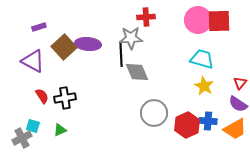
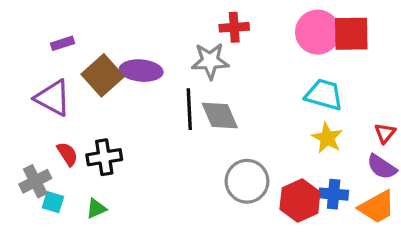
black line: (121, 54) -> (189, 109), moved
gray cross: (22, 138) -> (35, 181), moved

